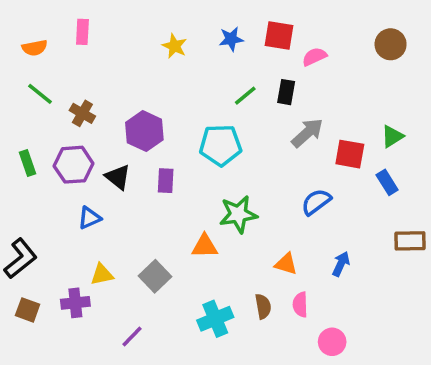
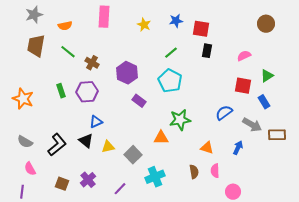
pink rectangle: (82, 32) -> (104, 17), moved, size x1.5
red square: (279, 35) -> (201, 29), moved
pink semicircle: (314, 57) -> (244, 56), moved
green line: (245, 96) -> (171, 53), moved
gray arrow: (307, 133) -> (252, 125), moved, turned 72
cyan pentagon: (221, 145) -> (170, 81), turned 30
black triangle: (118, 177) -> (86, 141), moved
purple rectangle: (166, 181) -> (139, 101), turned -56
yellow triangle: (102, 274) -> (108, 147), moved
purple cross: (75, 303) -> (88, 180), moved, turned -35
brown square: (28, 310) -> (62, 184), moved
cyan cross: (215, 319) -> (155, 177), moved

